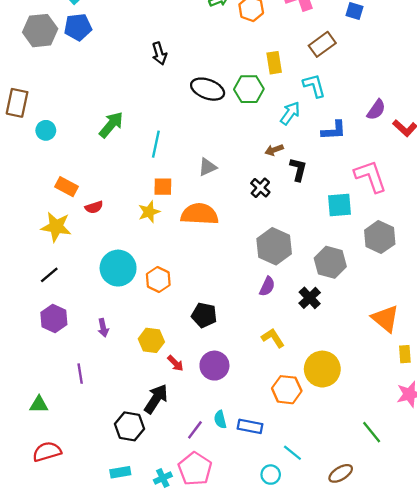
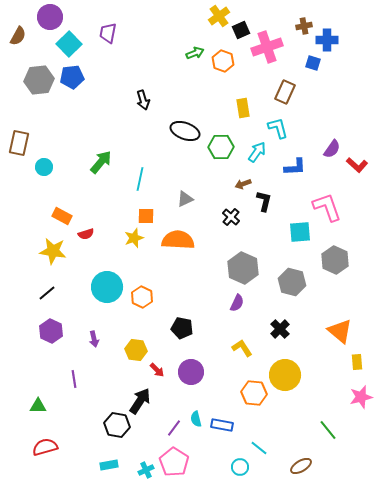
brown rectangle: (322, 44) -> (285, 92), turned -30
green hexagon: (249, 89) -> (221, 147), moved
black cross: (310, 298) -> (280, 329), moved

